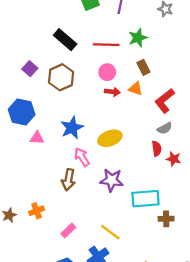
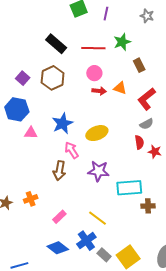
brown rectangle: (143, 67) -> (139, 65), moved
purple square: (30, 69) -> (23, 78), moved

